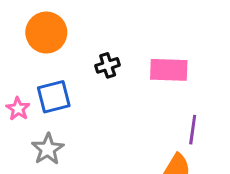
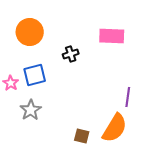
pink rectangle: (169, 70) -> (112, 36), moved

